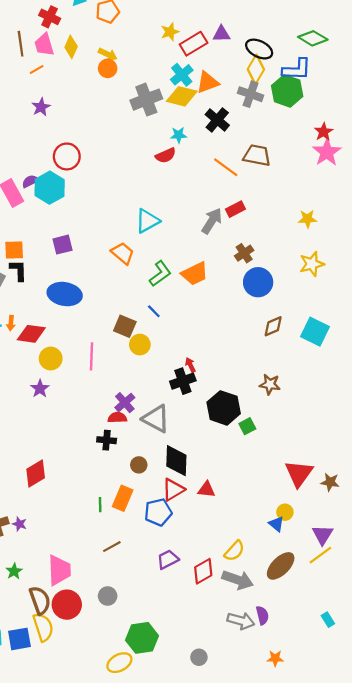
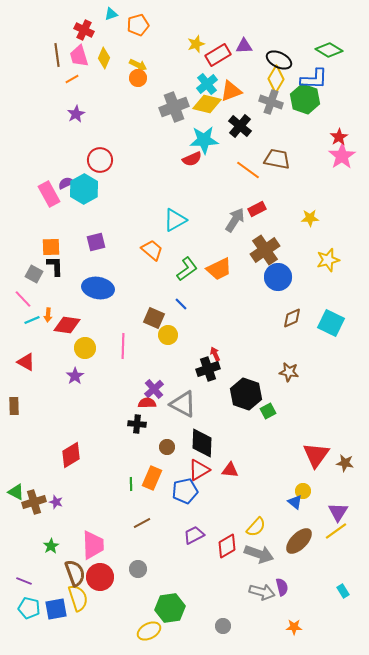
cyan star: (179, 135) -> (204, 140), size x1.8
yellow star: (307, 219) -> (310, 218), moved
brown cross: (244, 253) -> (265, 250), size x1.6

